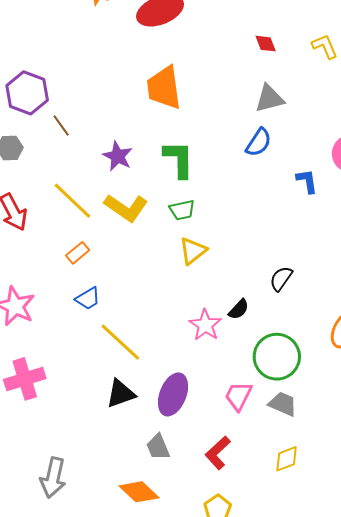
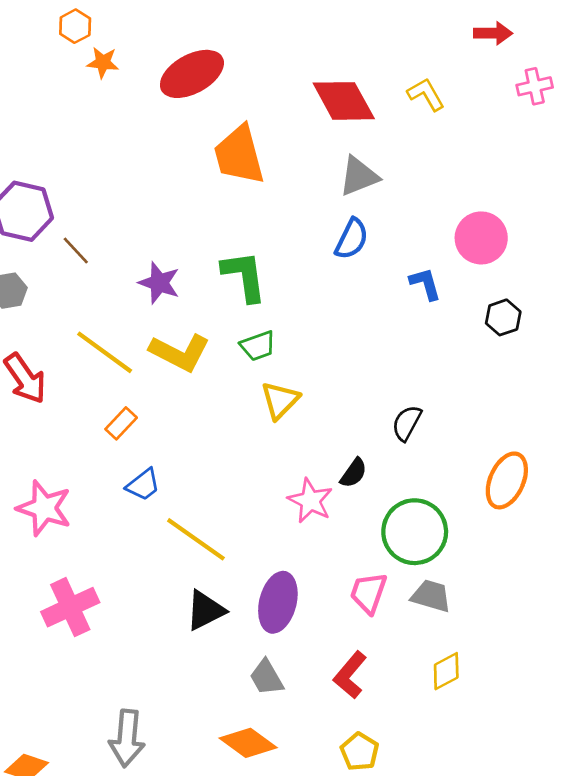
red diamond: (266, 44) -> (344, 101), size x2.0
orange trapezoid: (164, 88) -> (239, 155), moved

